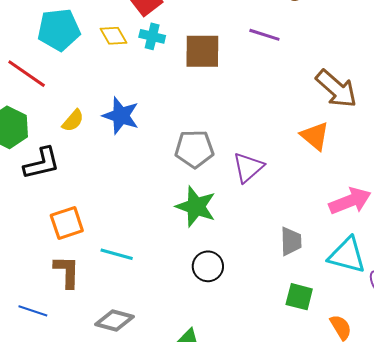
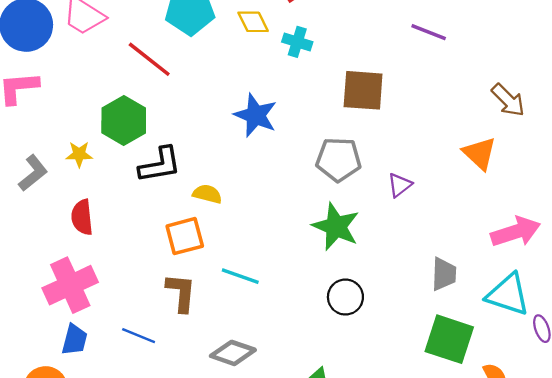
cyan cross: (152, 36) -> (297, 42), moved
brown square: (202, 51) -> (363, 90), moved
brown arrow: (336, 89) -> (508, 100), size x0.7
yellow semicircle: (73, 121) -> (207, 194), moved, turned -120
purple triangle: (248, 167) -> (400, 185), size x0.7
green square: (299, 297) -> (449, 339), size x1.5

